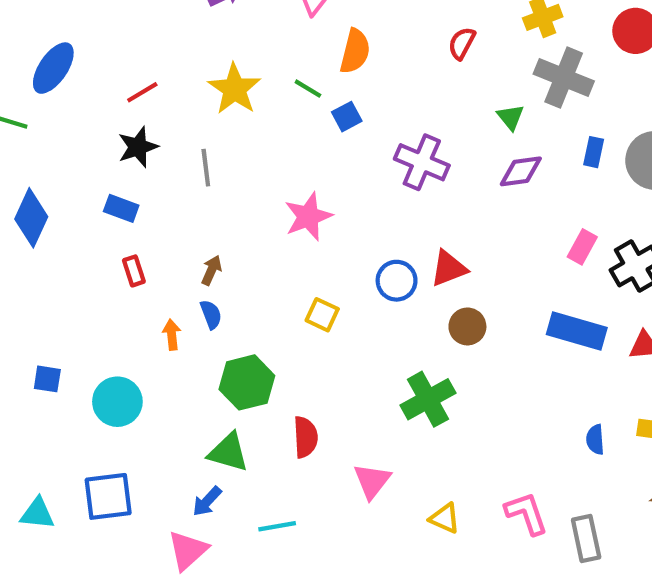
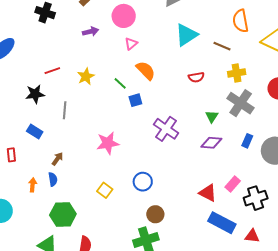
red semicircle: (462, 43) -> (196, 77), turned -140
orange semicircle: (355, 51) -> (146, 71), turned -70
yellow star: (235, 89) -> (86, 76), size x0.7
red line: (142, 92) -> (52, 71), moved
blue rectangle: (121, 208) -> (35, 132), moved
red triangle: (449, 268) -> (208, 193), moved, turned 36
red rectangle: (134, 271) -> (11, 155), moved
brown circle: (467, 326) -> (155, 214), moved

